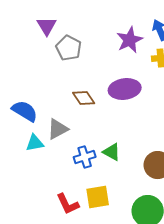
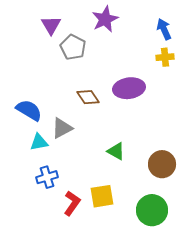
purple star: (130, 40) -> (105, 19), moved
blue cross: (85, 157) -> (47, 177), moved
red L-shape: (68, 204) -> (72, 203), turned -120

